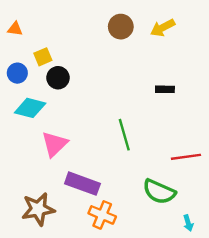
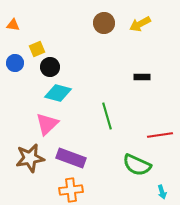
cyan diamond: (30, 108) -> (58, 93), moved
brown star: (38, 209) -> (30, 158), moved
orange cross: (102, 215) -> (71, 190), moved, turned -30

